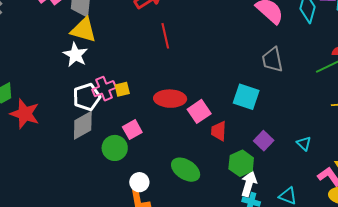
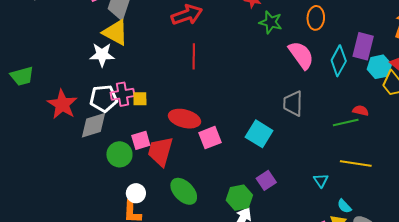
white star: (75, 55) -> (102, 55), turned 30
red star: (25, 114) -> (62, 104), moved
red trapezoid: (219, 131) -> (160, 151), moved, size x1.5
cyan triangle: (304, 143) -> (321, 180), moved

